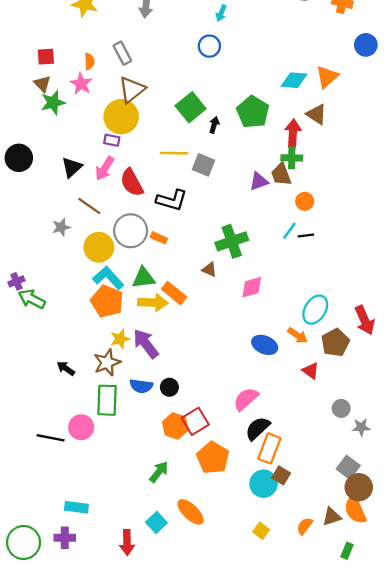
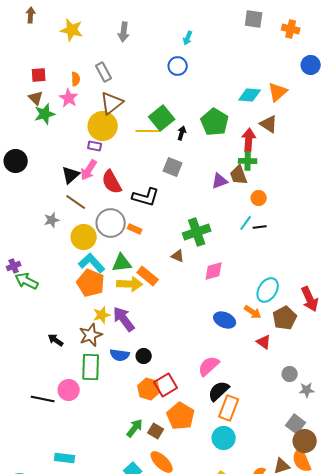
yellow line: (174, 153) -> (148, 131), moved
black triangle: (72, 167) -> (71, 175), moved
brown square: (281, 475) -> (156, 431), moved

